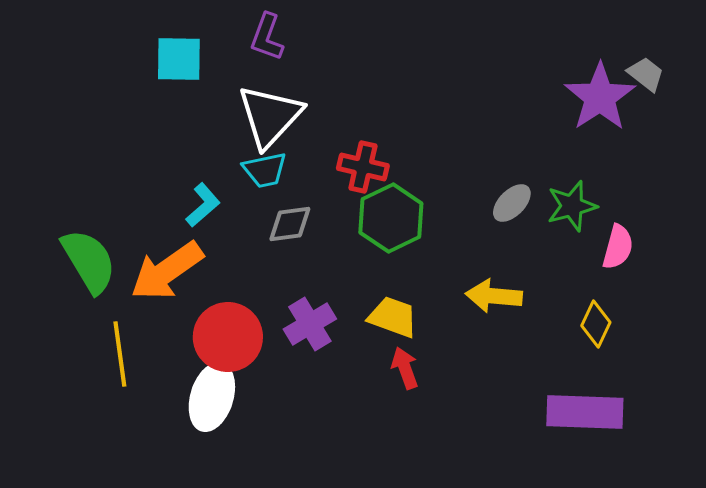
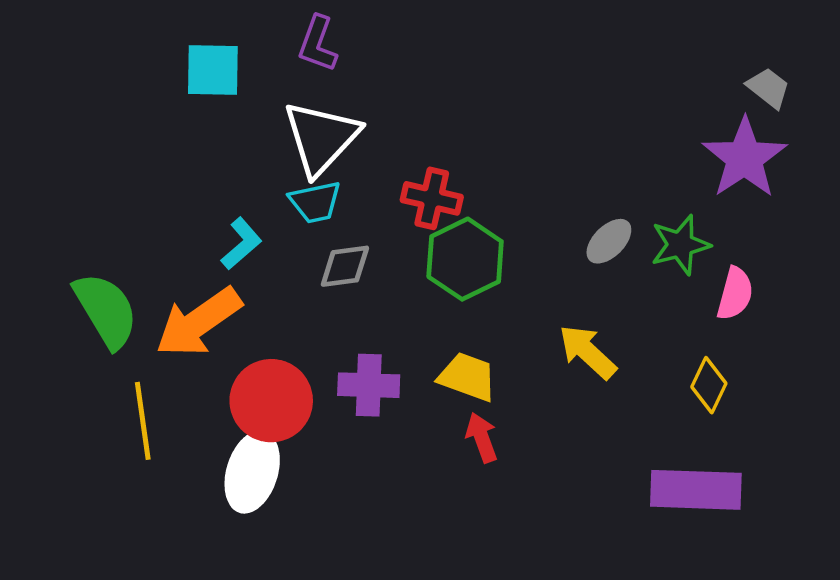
purple star: (600, 97) -> (745, 158), moved
yellow arrow: (494, 296) -> (588, 352), turned 38
purple cross: (310, 324) -> (369, 385), turned 33

